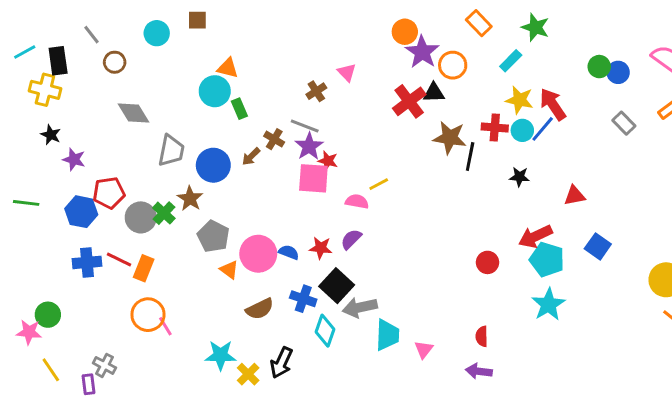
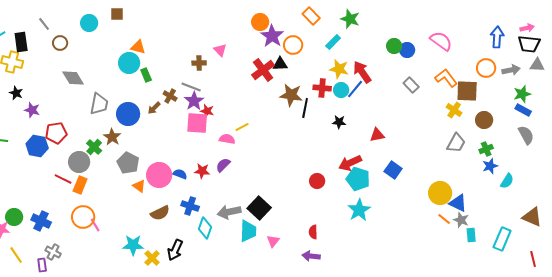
brown cross: (316, 91) -> (199, 63), turned 32
gray circle: (141, 217) -> (79, 162), moved
blue cross: (87, 262) -> (41, 221), moved, turned 30
black square: (337, 286) -> (259, 208), moved

